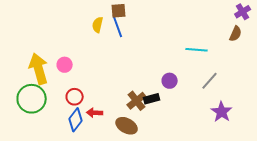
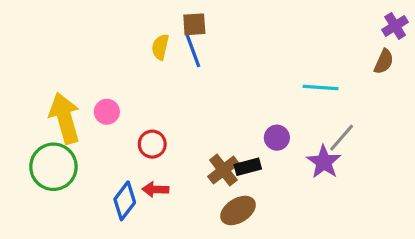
red circle: (75, 97) -> (152, 144), moved
purple star: (222, 112) -> (324, 162), moved
brown ellipse: (127, 126) -> (238, 210), moved, turned -60

